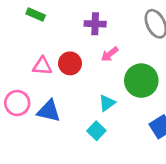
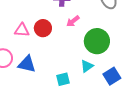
cyan triangle: (107, 103) -> (87, 66), moved
cyan square: (96, 131) -> (63, 79), turned 32

